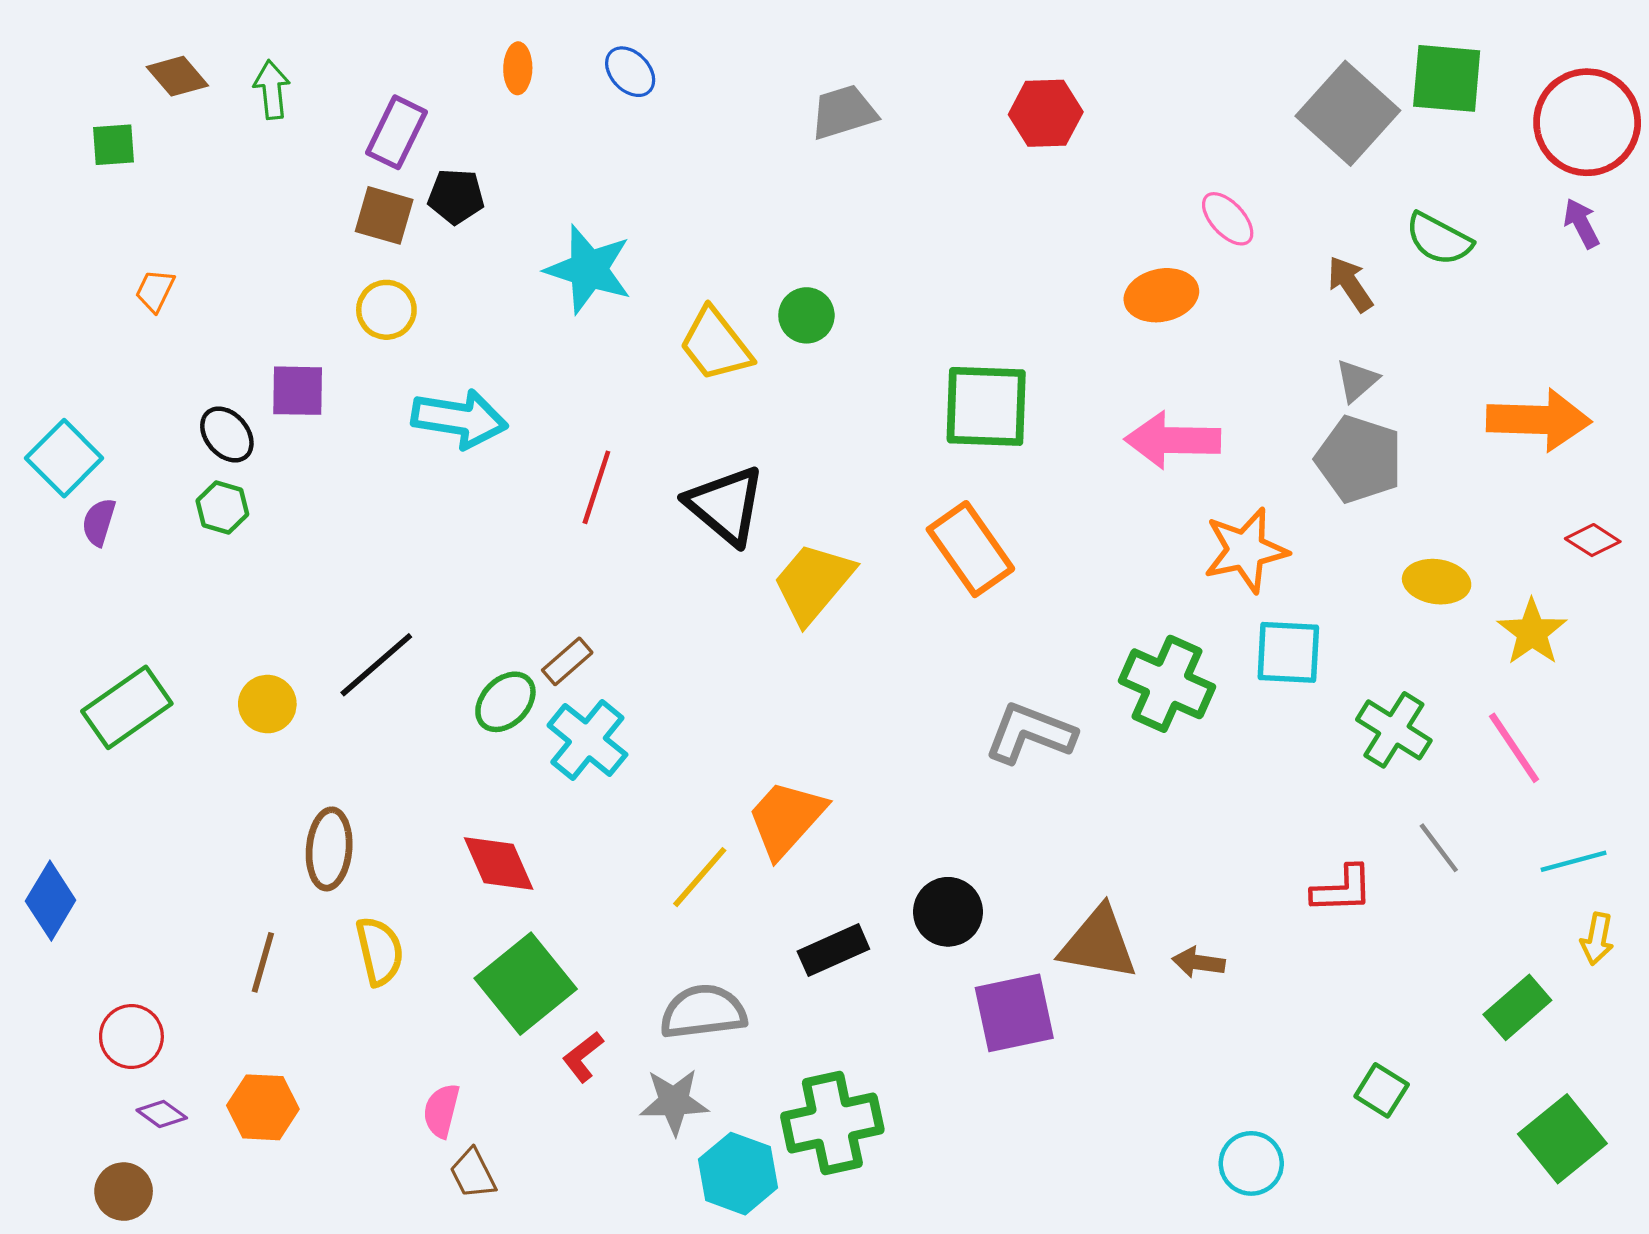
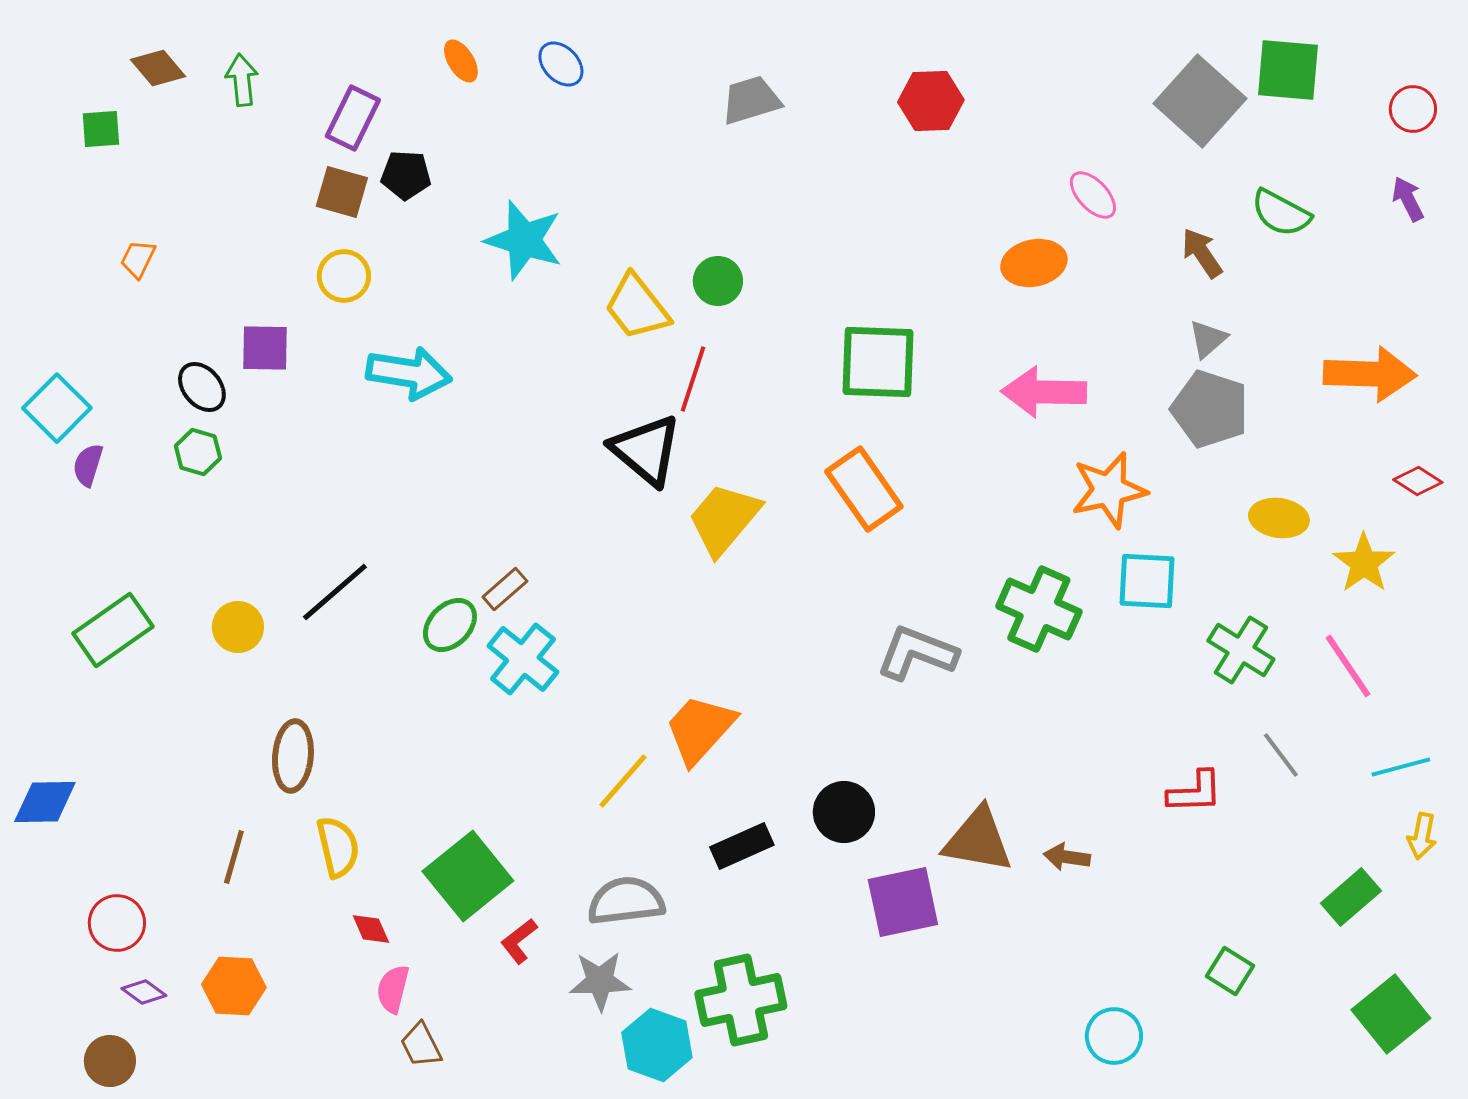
orange ellipse: (518, 68) -> (461, 61), turned -33
red circle: (1587, 122) -> (1413, 109), size x0.5
red line: (596, 487) -> (693, 379), moved
red diamond: (499, 864) -> (371, 929), moved, size x0.6
blue diamond: (51, 901) -> (45, 802), turned 58

